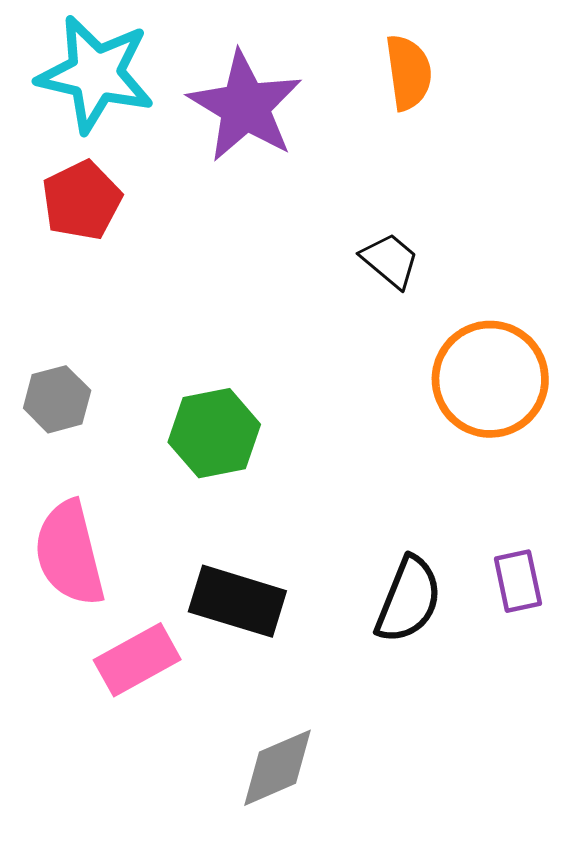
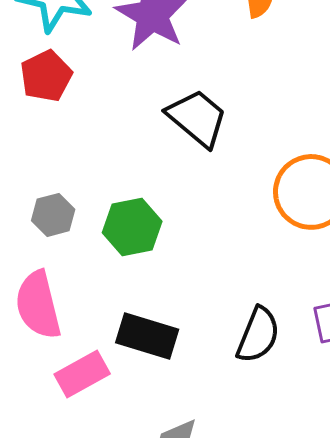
black trapezoid: (390, 261) -> (197, 118), moved, size x1.6
gray hexagon: (57, 399) -> (53, 215), moved

